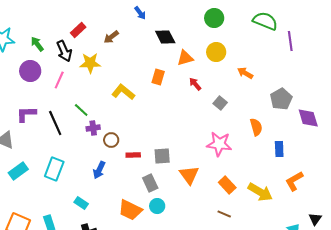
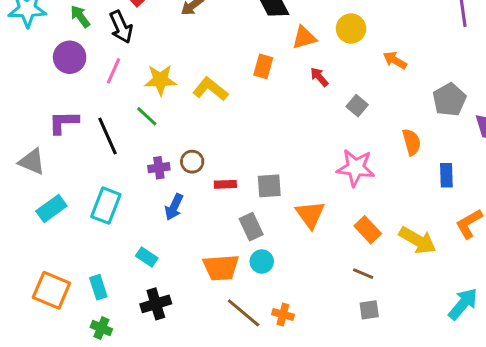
yellow star: (90, 63) -> (160, 80), moved
purple cross: (93, 128) -> (159, 168), moved
orange trapezoid: (130, 210) -> (221, 268), turned -30

